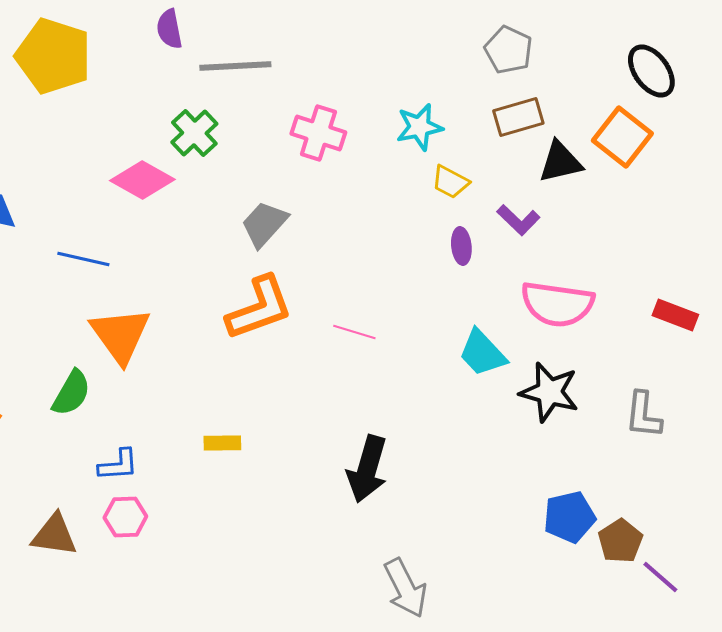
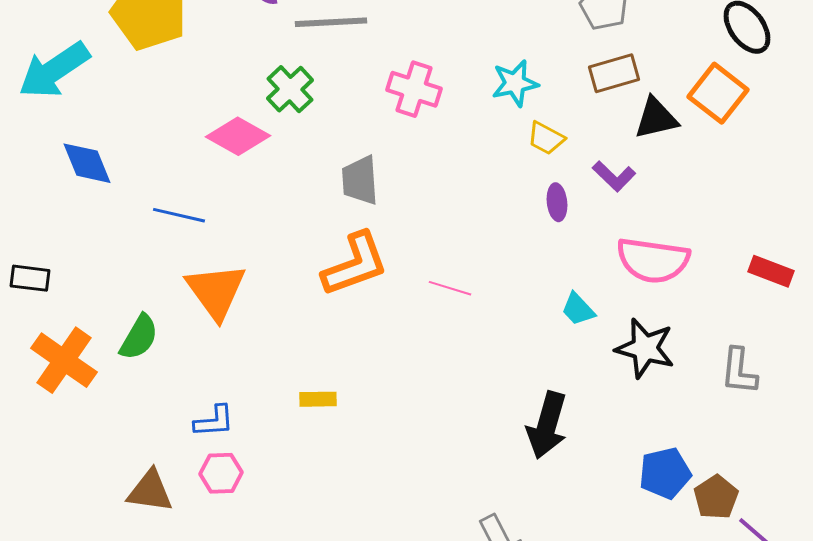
gray trapezoid: (264, 224) -> (360, 180), turned -46
cyan trapezoid: (482, 353) -> (578, 309), size x0.7
green semicircle: (71, 393) -> (139, 337), moved
black arrow: (367, 469) -> (547, 425), moved

